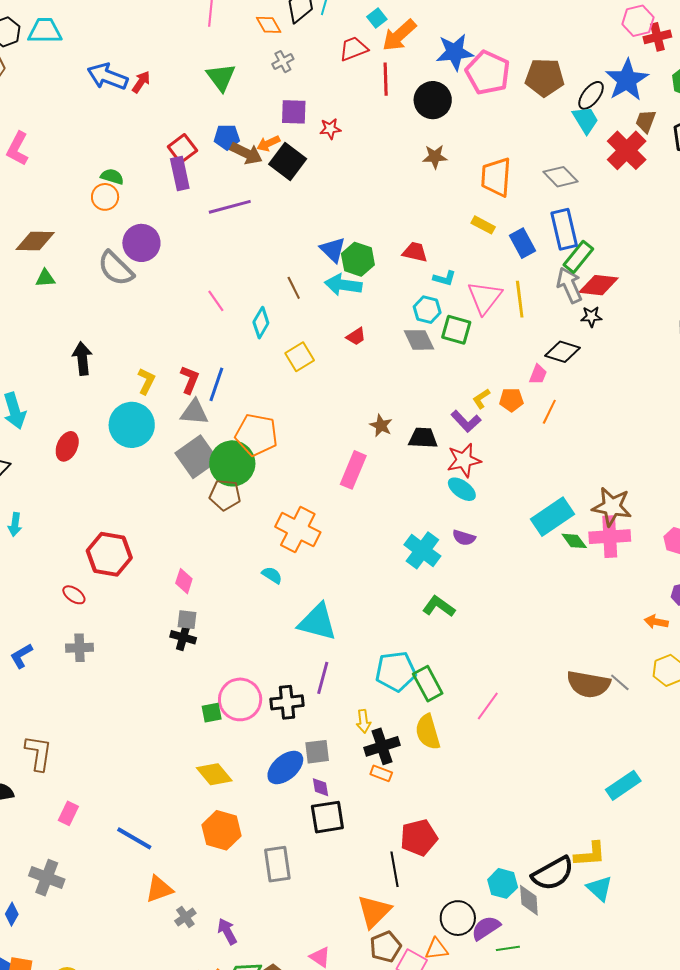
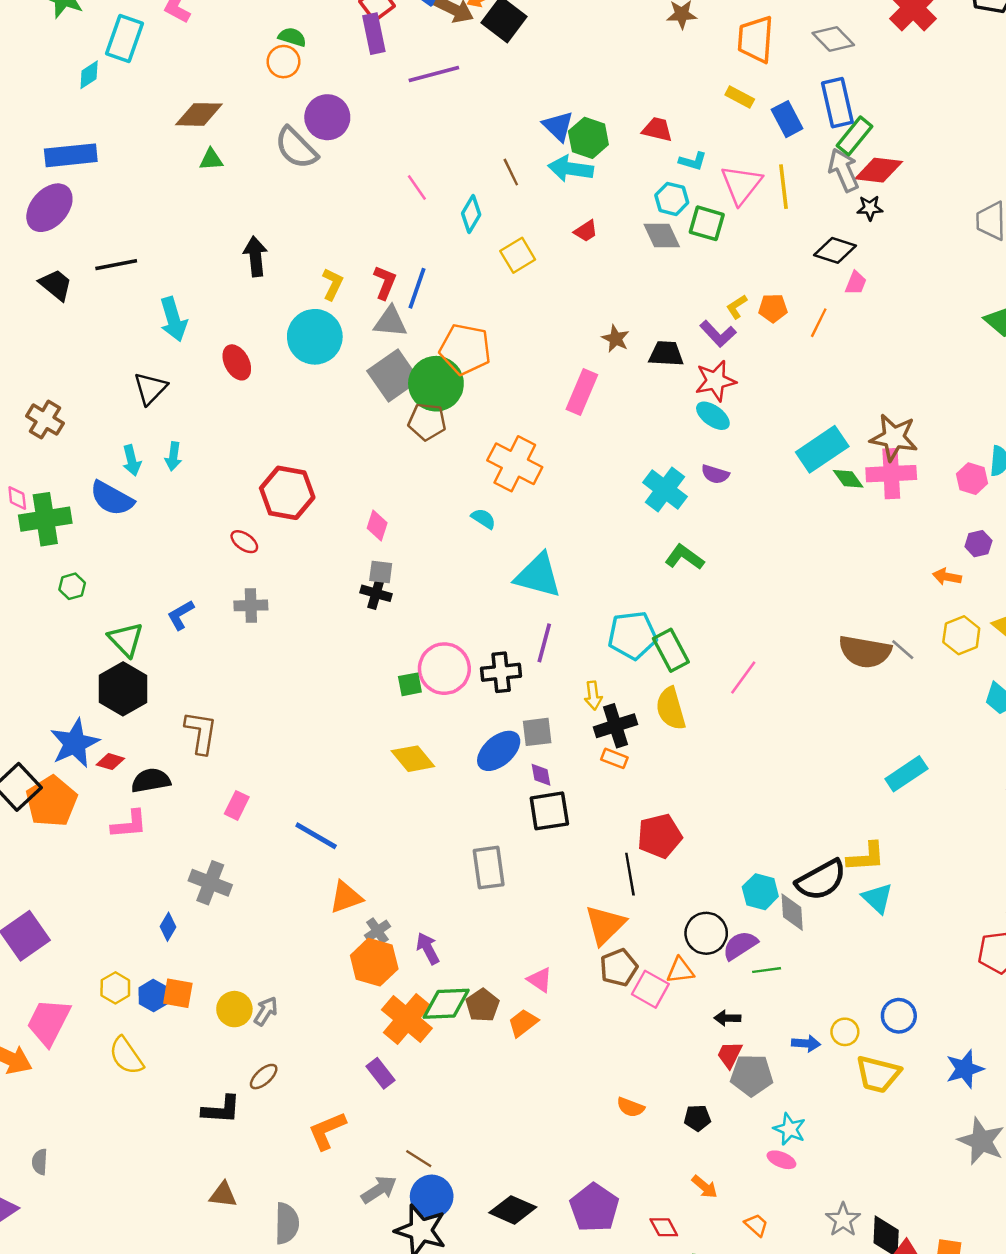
pink trapezoid: (538, 374) -> (856, 283), moved
red ellipse: (67, 446) -> (237, 362), turned -52
orange hexagon: (222, 830) -> (374, 962), moved

